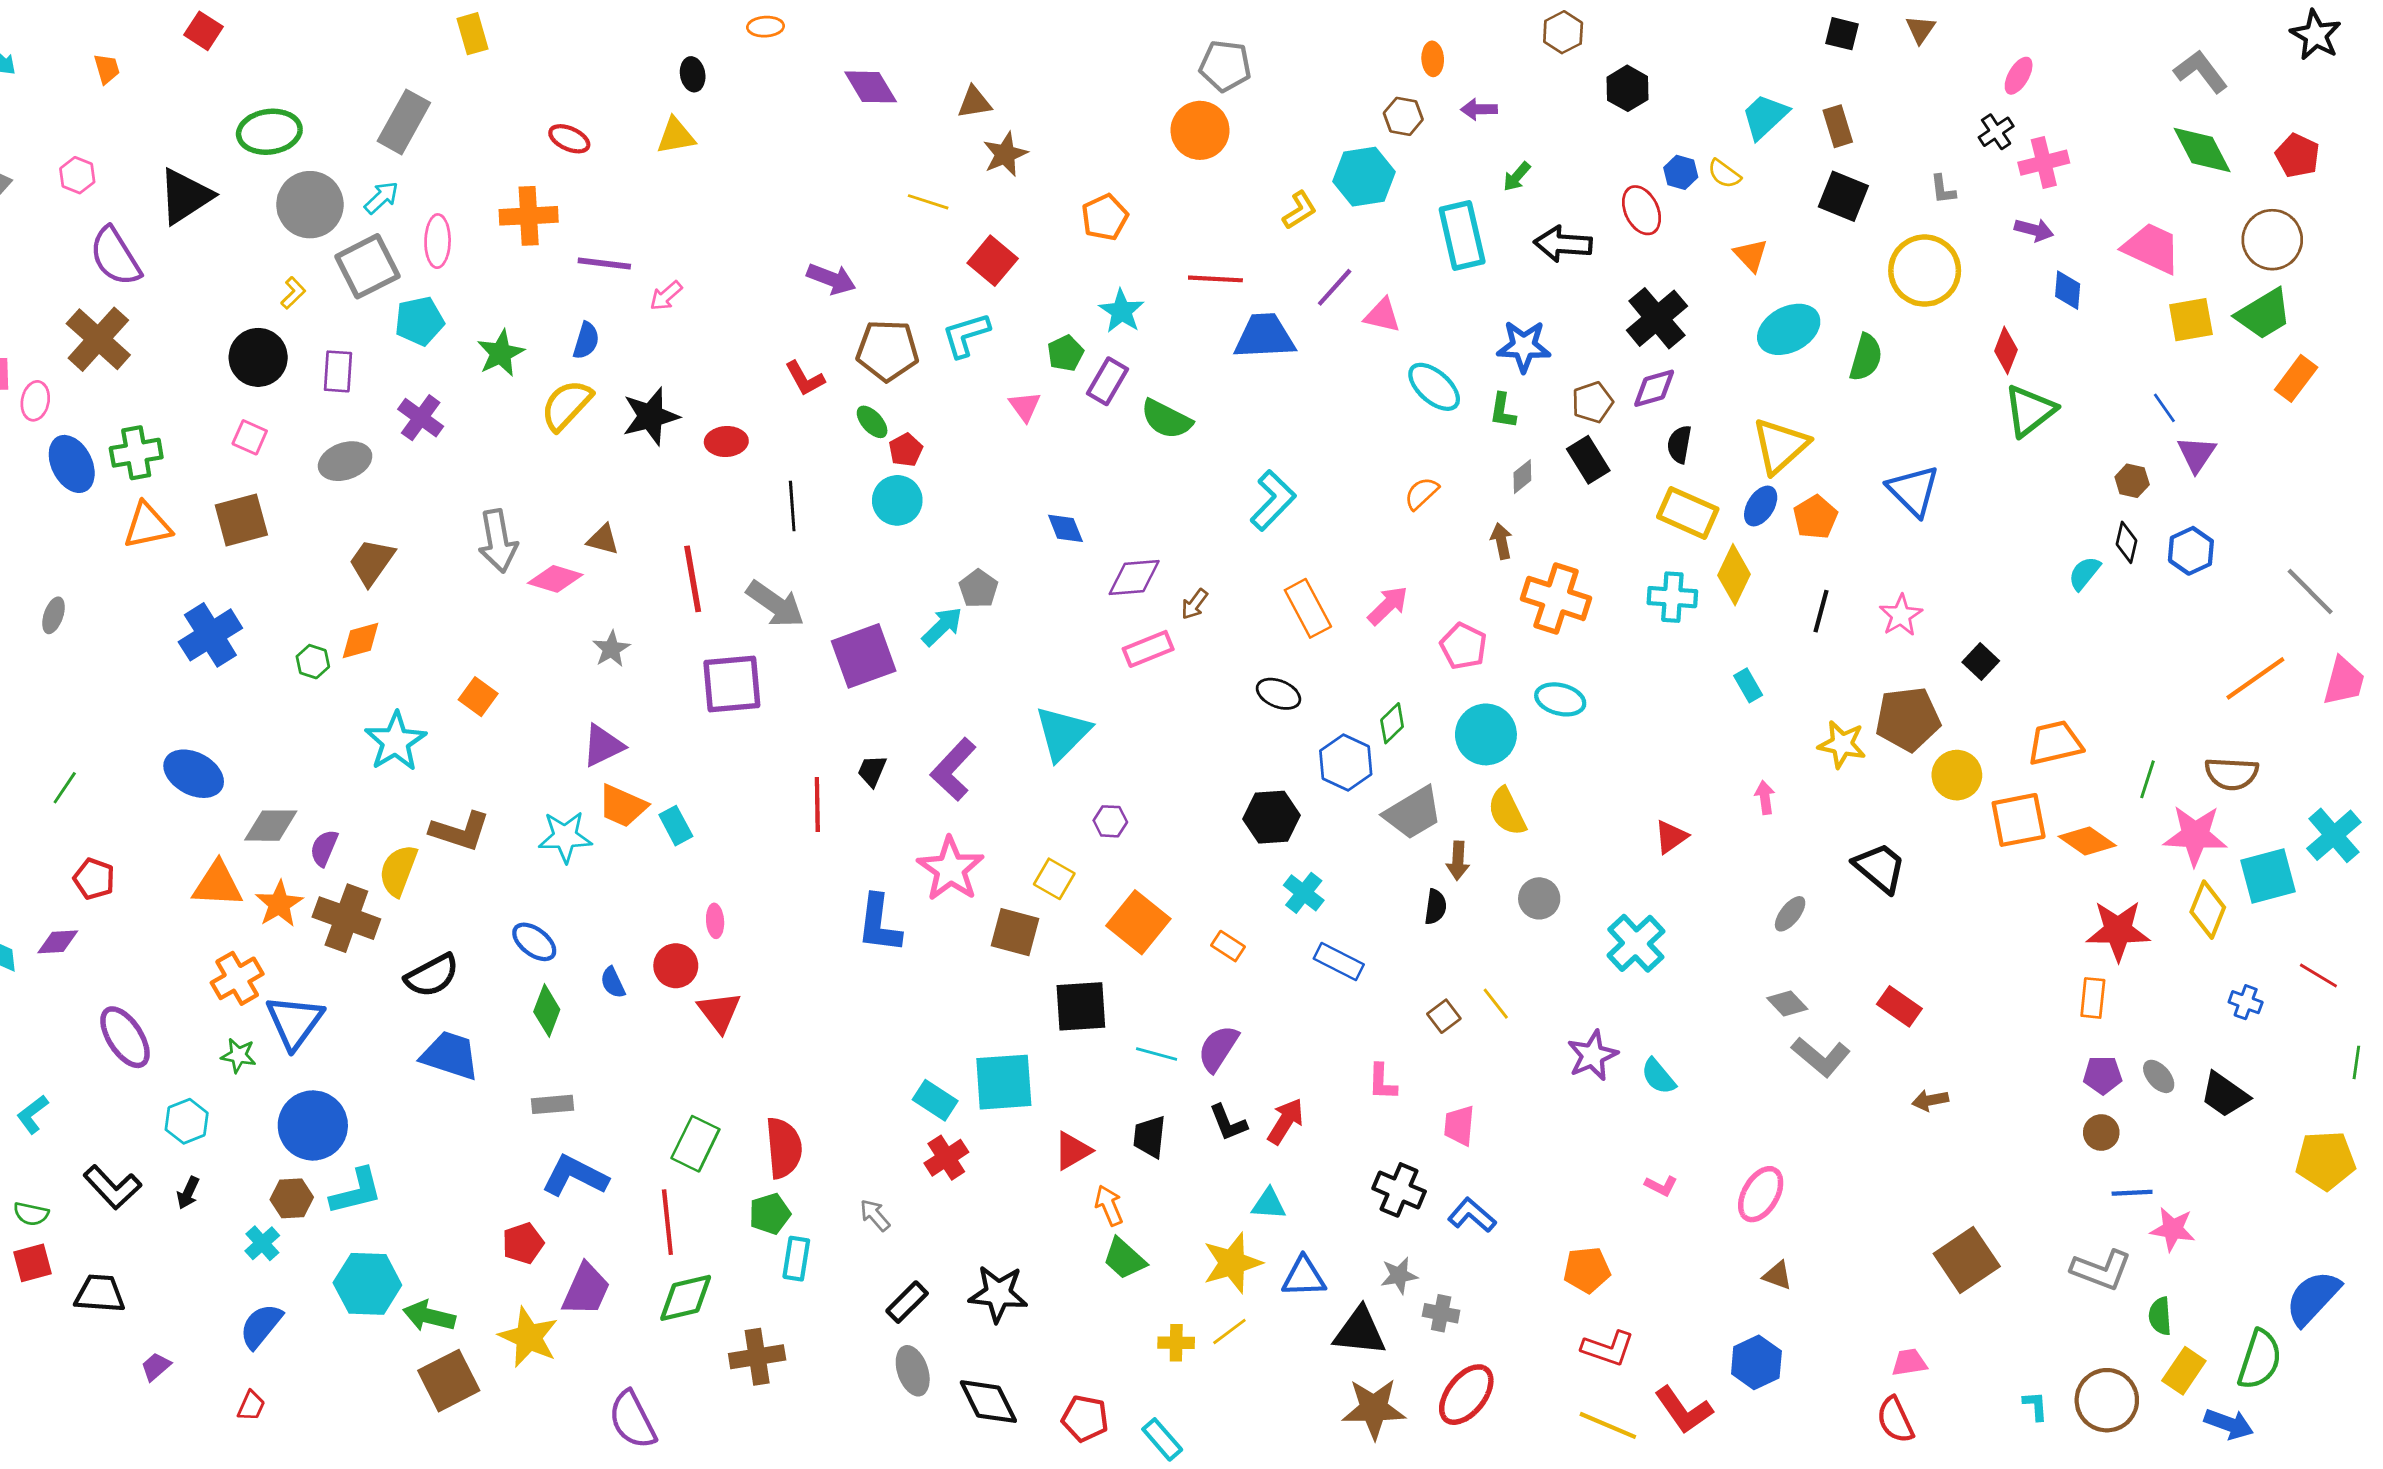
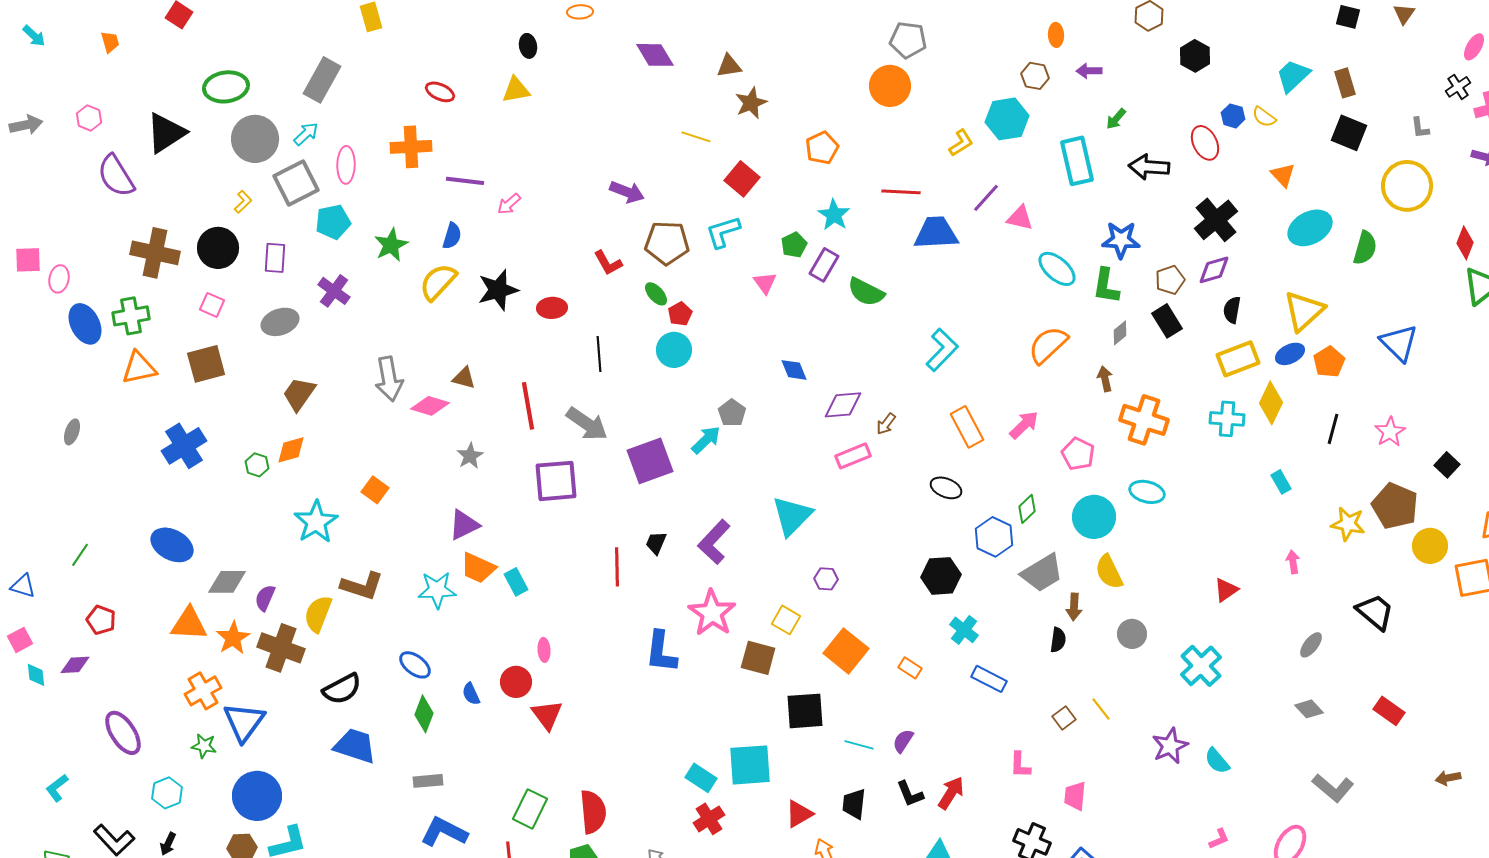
brown cross: (98, 339) -> (155, 253), moved, turned -30
green L-shape: (1503, 411) -> (1106, 286), size x1.4
orange semicircle: (1421, 493) -> (1048, 345), size x1.6
blue ellipse: (1761, 506) -> (1290, 354), turned 32
yellow rectangle: (1688, 513) -> (1238, 359), turned -45
brown pentagon: (1908, 719) -> (1395, 506), turned 30
purple semicircle: (1218, 1048) -> (903, 741), size x0.7
gray L-shape: (1821, 1057) -> (1333, 788), moved
brown arrow: (1930, 1100) -> (1448, 778), moved
pink L-shape: (1661, 1186) -> (1219, 839), turned -50

